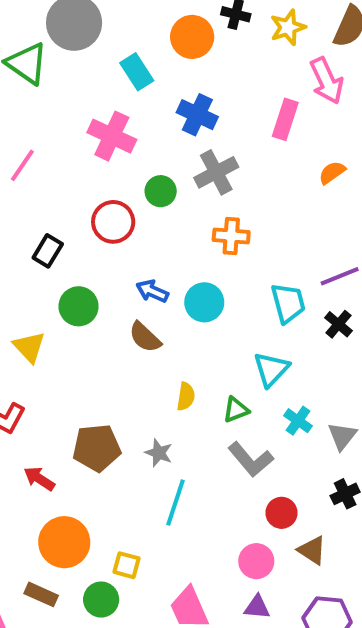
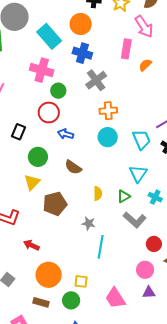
orange circle: (192, 37) -> (81, 24), moved
cyan rectangle: (137, 72) -> (49, 36), size x1.4
orange semicircle: (332, 173) -> (145, 65), moved
green circle: (161, 191) -> (58, 91), moved
blue arrow: (152, 291) -> (66, 134), moved
cyan circle: (204, 302) -> (108, 137), moved
yellow triangle: (29, 347) -> (32, 182), moved, turned 36
brown pentagon: (97, 448) -> (55, 204), moved

